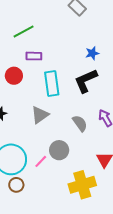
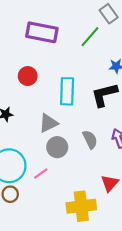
green line: (24, 31) -> (90, 37), moved, turned -30
purple rectangle: (34, 56) -> (42, 32), moved, size x1.8
gray circle: (59, 150) -> (57, 147), moved

